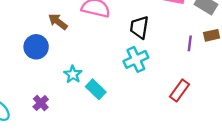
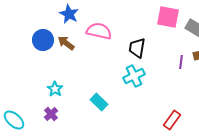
blue circle: (36, 47) -> (43, 40), moved
cyan star: (73, 74) -> (55, 89), moved
red rectangle: (179, 90) -> (172, 120), moved

